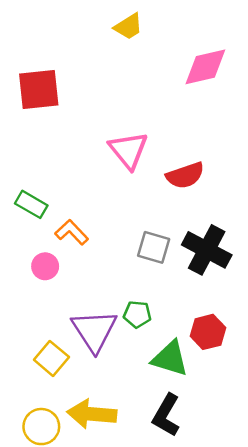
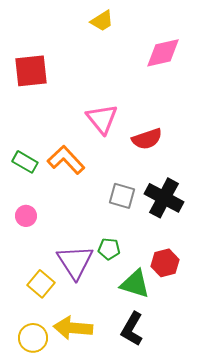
orange L-shape: (72, 232) -> (66, 160), moved, size x1.4
pink circle: (45, 266) -> (26, 216), moved

